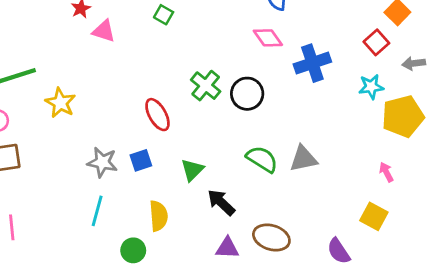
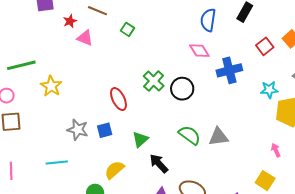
red square: (376, 42) -> (265, 46), moved
cyan line: (97, 211) -> (57, 163), moved, turned 65
yellow semicircle: (159, 216) -> (114, 170), turned -130

